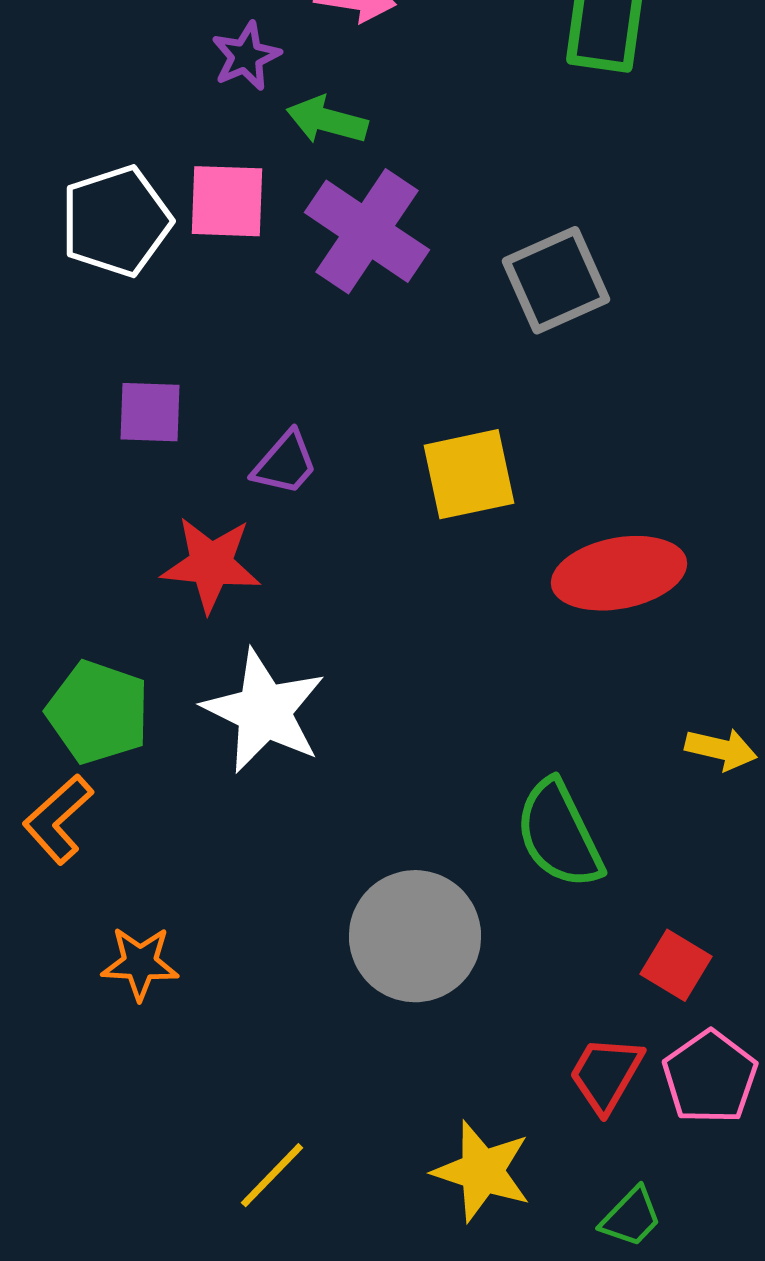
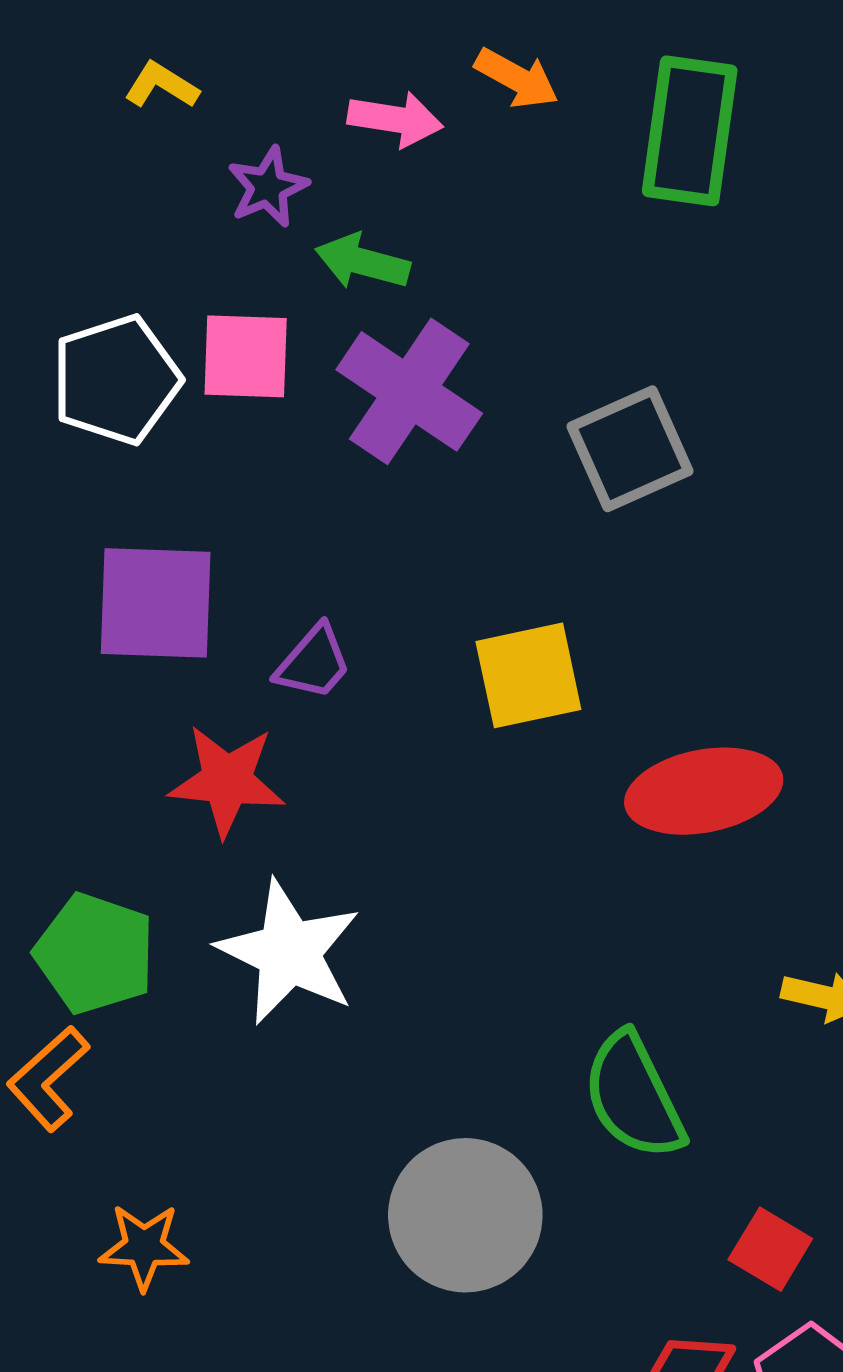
purple square: (150, 412) -> (156, 603), size x1.6

